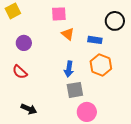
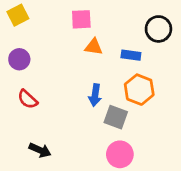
orange triangle: (68, 34) -> (94, 47), turned -32
purple circle: (24, 43) -> (19, 59), moved
gray square: (75, 90) -> (116, 117), moved, turned 30

